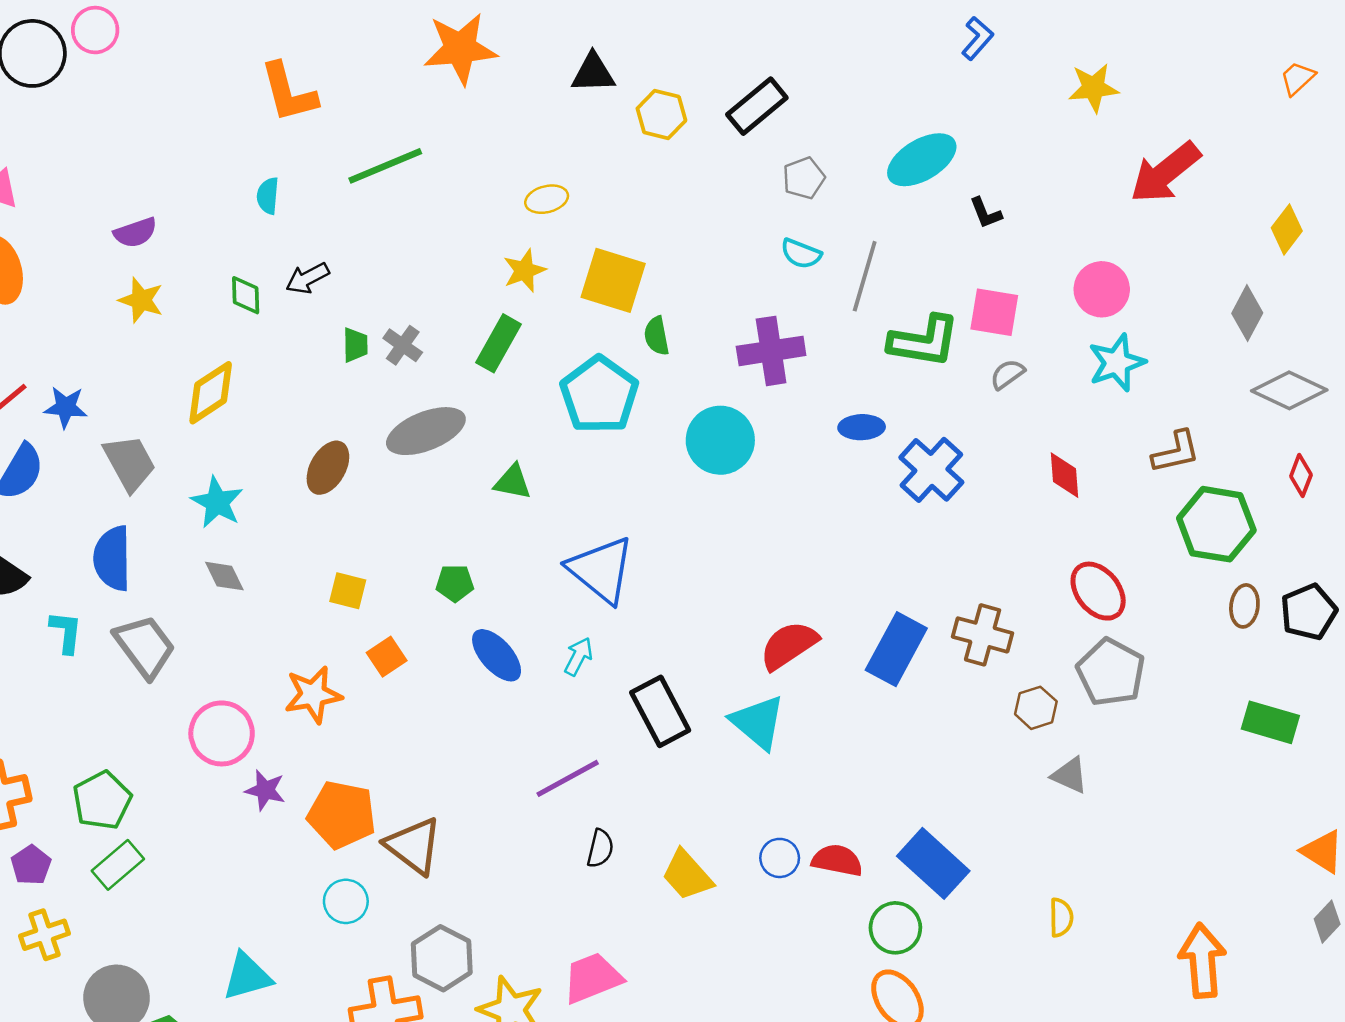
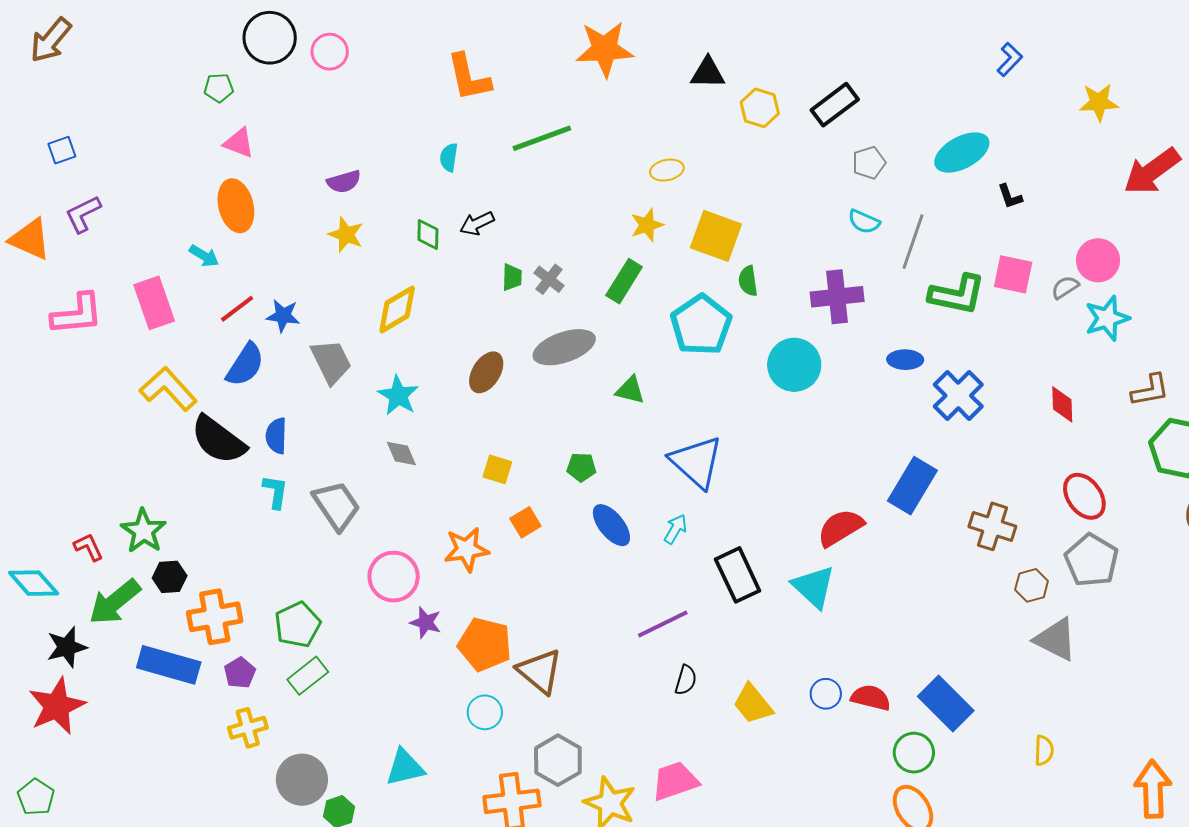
pink circle: (95, 30) -> (330, 52), moved
gray semicircle: (1007, 374) -> (1065, 287), moved
blue semicircle: (112, 558) -> (276, 436), moved, size x0.7
blue rectangle: (896, 649) -> (912, 486), moved
gray triangle: (1070, 775) -> (1056, 639), size x1.5

